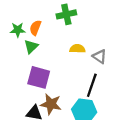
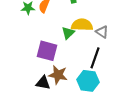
green triangle: (31, 46) -> (68, 33), moved
yellow semicircle: (77, 49) -> (82, 25), size x1.5

